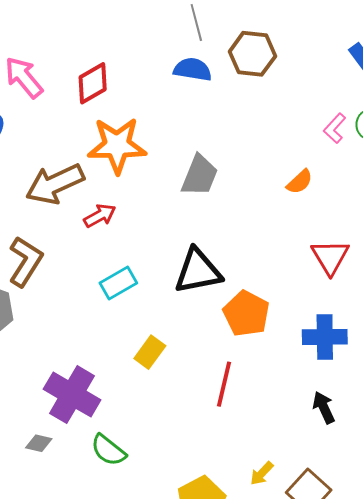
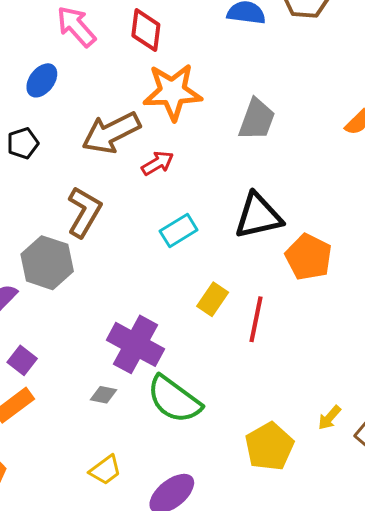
red diamond: (93, 83) -> (146, 30), turned -51
red line: (224, 384) -> (256, 319), moved
green semicircle: (108, 450) -> (174, 399), size x1.5

